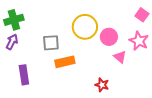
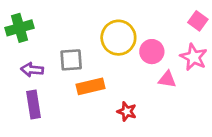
purple arrow: (12, 42) -> (32, 70), moved, turned -112
pink triangle: (120, 57) -> (167, 79), turned -32
red star: (102, 85) -> (127, 111), moved

